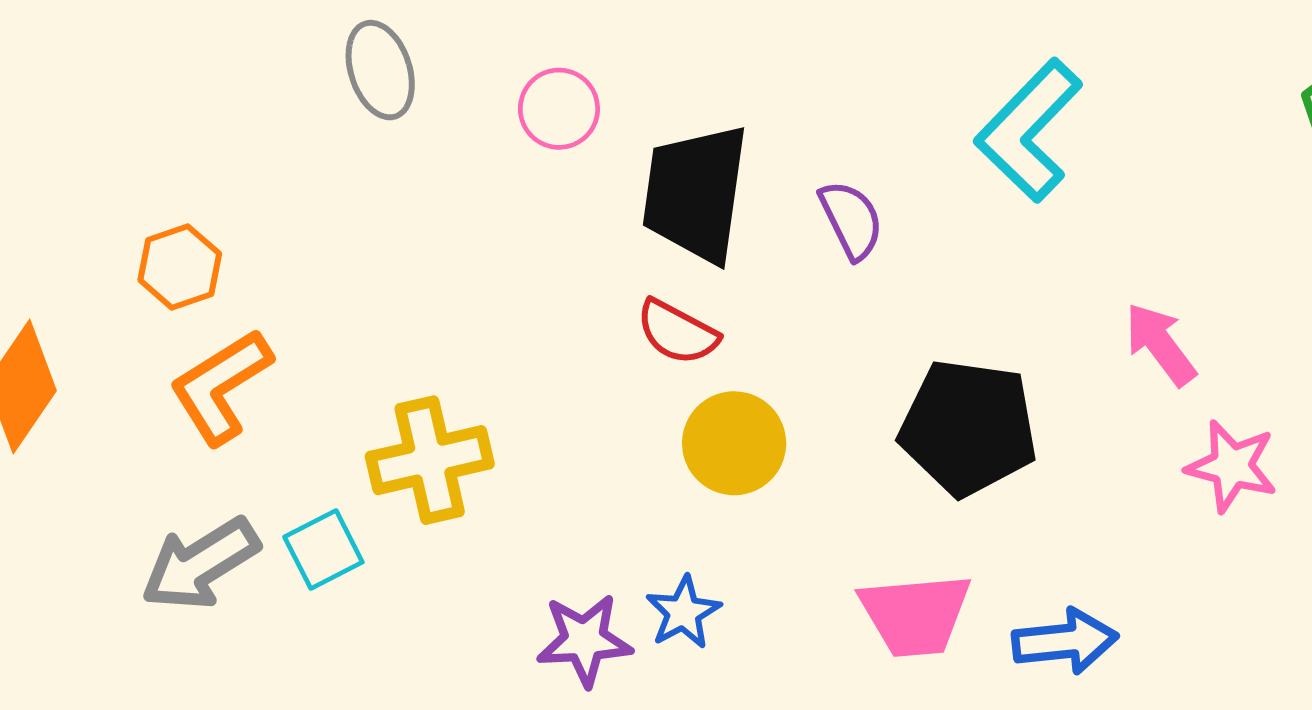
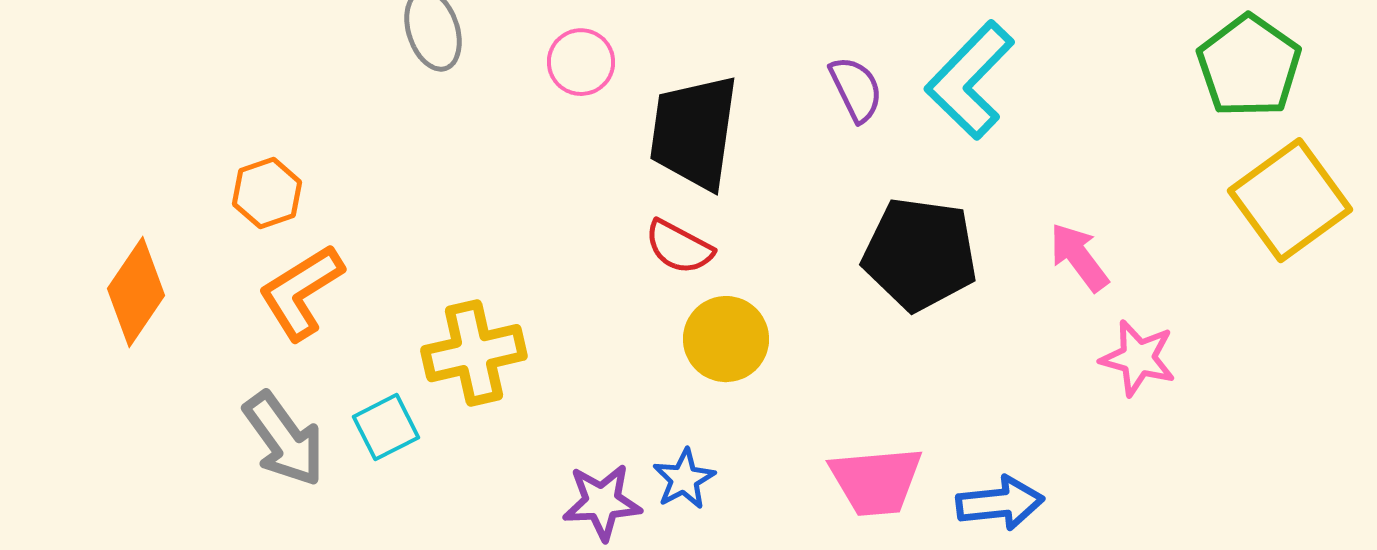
purple semicircle: (851, 220) -> (856, 89), moved
black pentagon: (968, 428) -> (920, 254), moved
gray arrow: (200, 564) -> (284, 439), turned -94

